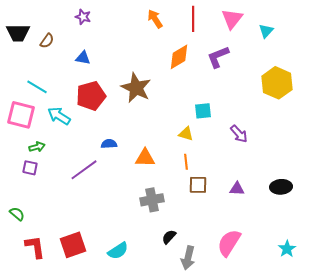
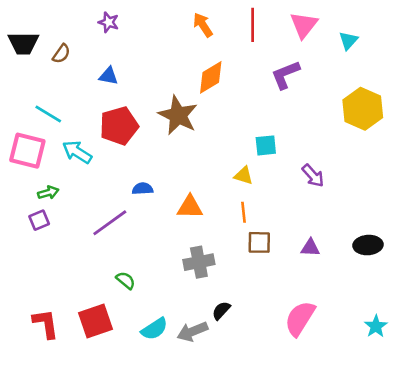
orange diamond: (179, 57) -> (211, 77), moved
purple square: (30, 168) -> (39, 220), turned -35
green semicircle: (17, 214) -> (126, 280), moved
gray arrow: (188, 258) -> (192, 332), moved, turned 55

